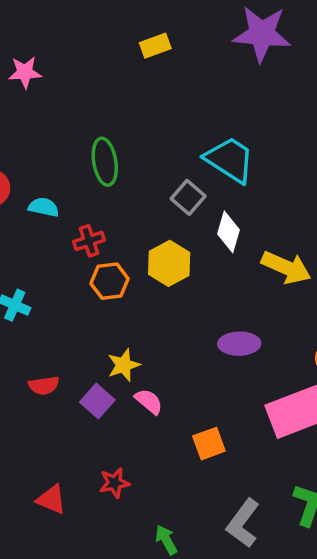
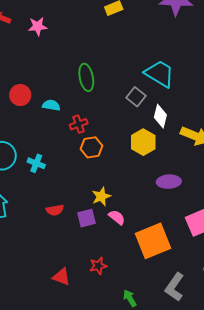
yellow hexagon: (169, 263) -> (143, 142), moved
purple square: (97, 401) -> (87, 218), turned 36
orange square: (209, 444) -> (153, 241), size x1.8

